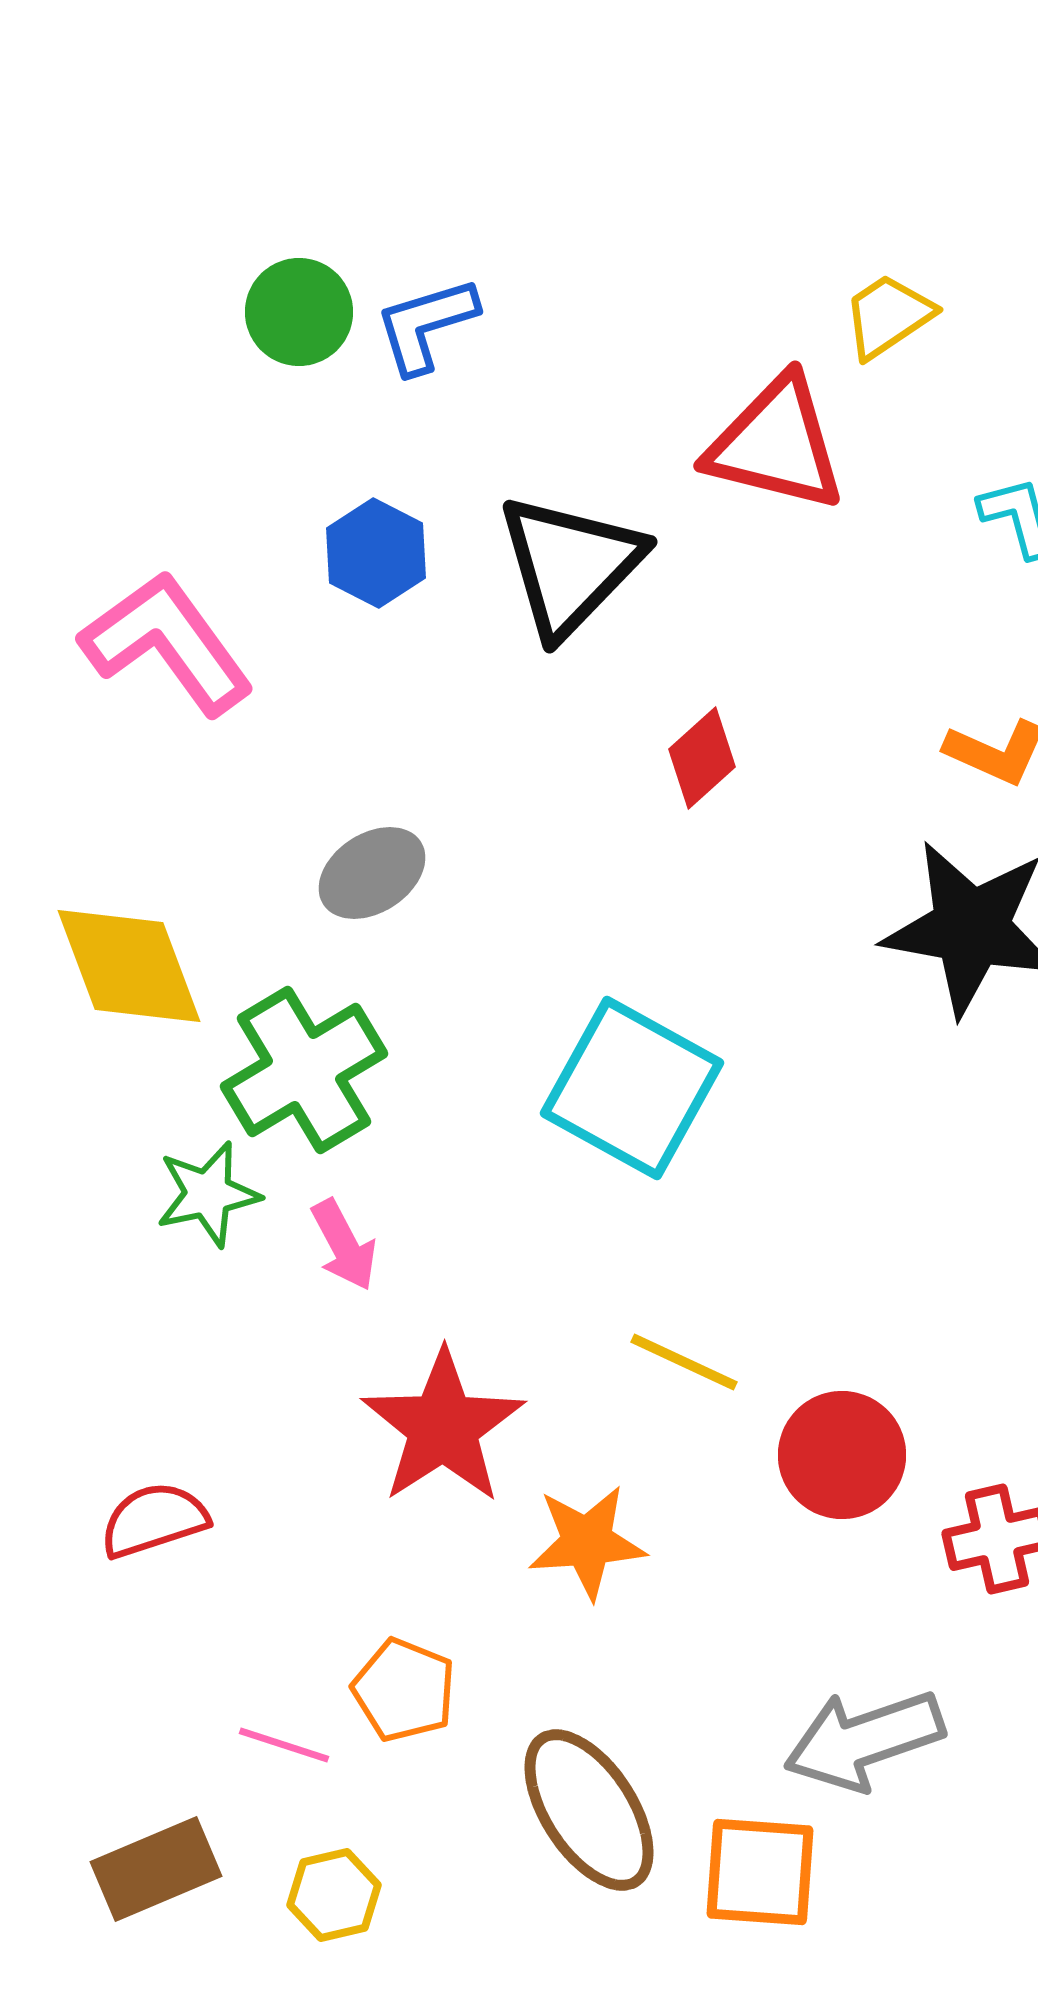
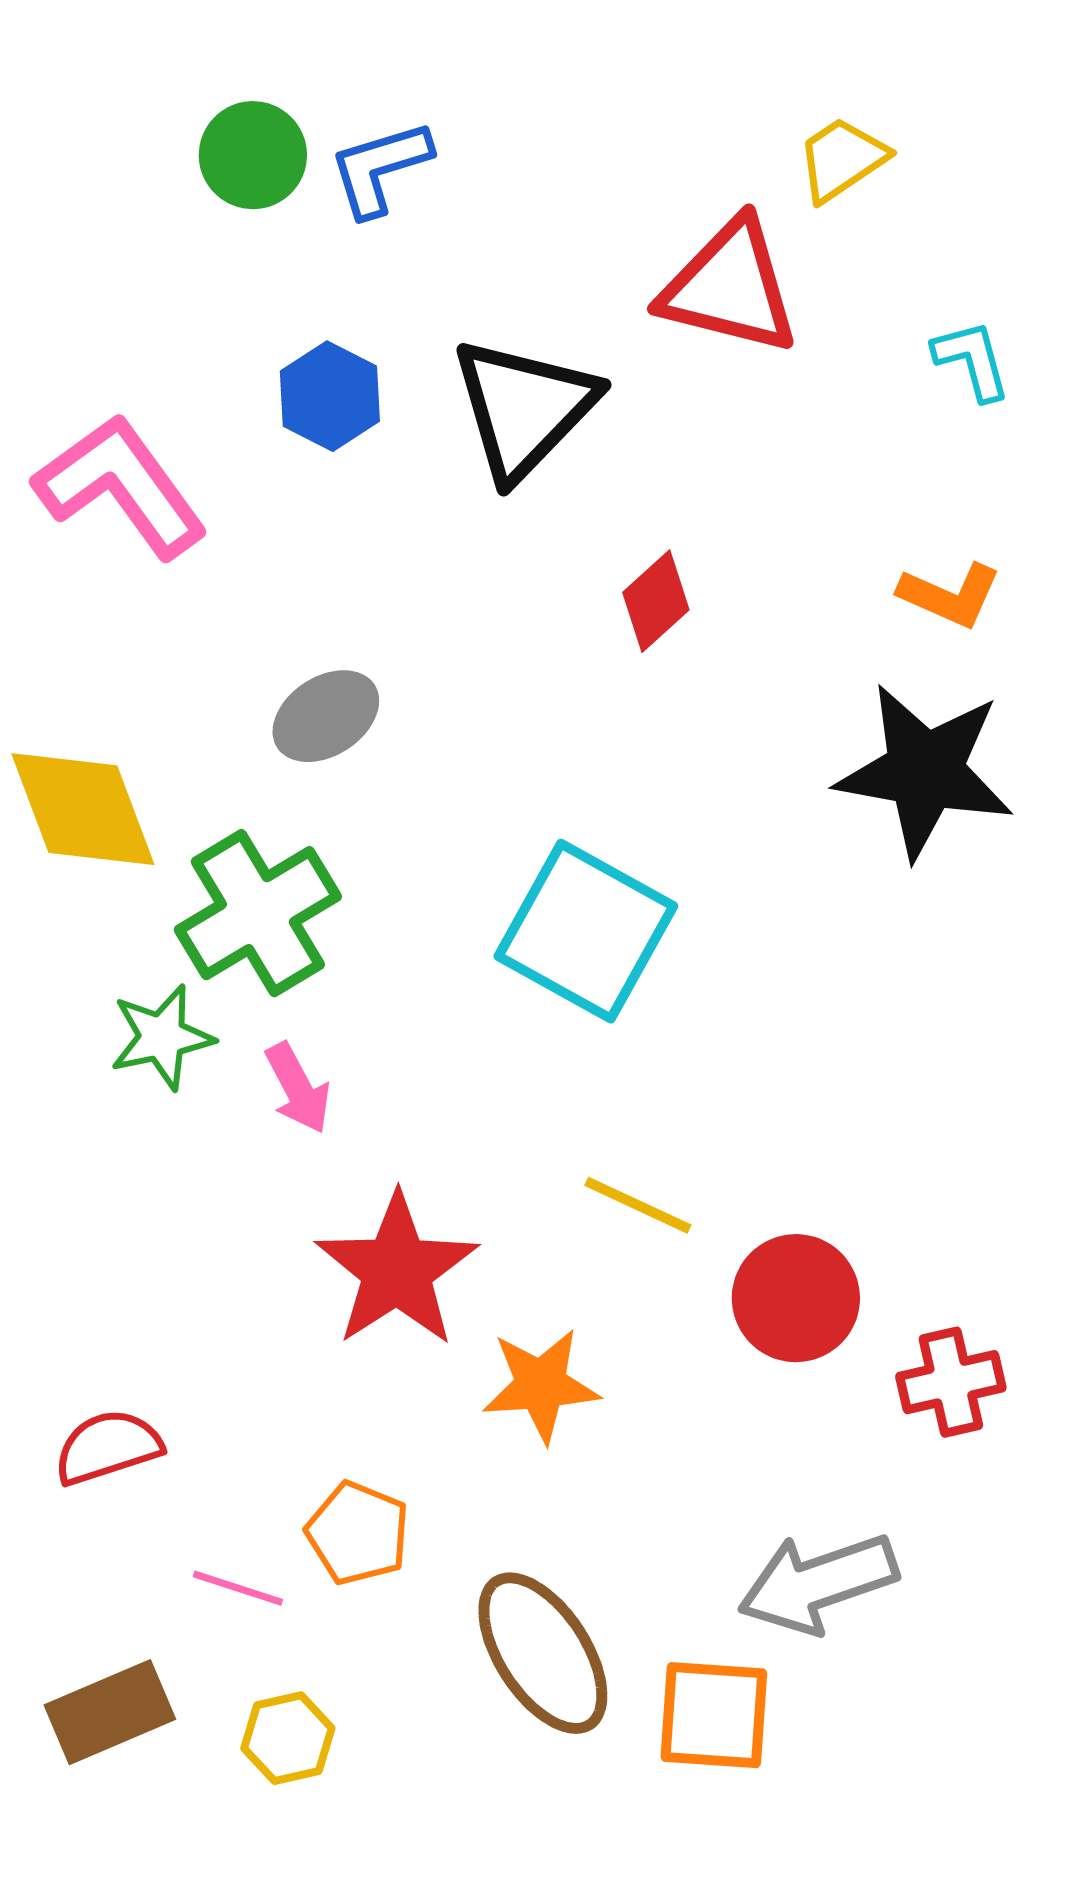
red semicircle: (154, 1520) -> (108, 1447), moved

